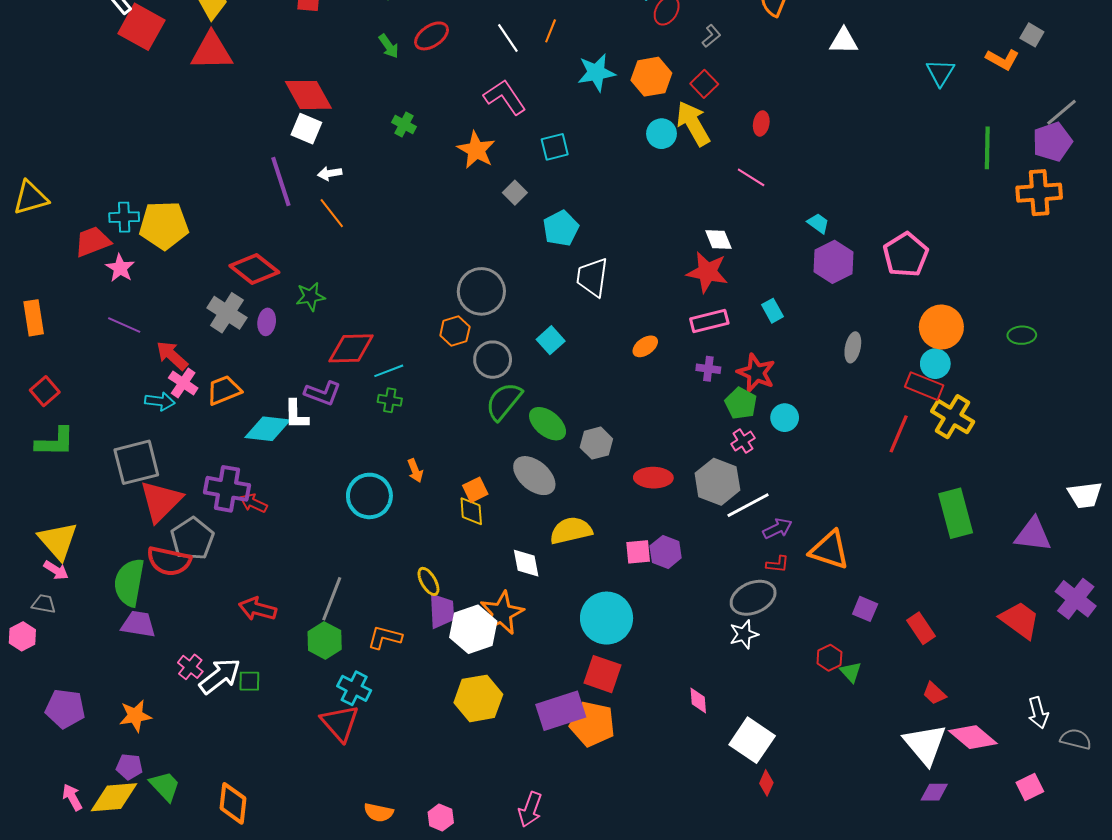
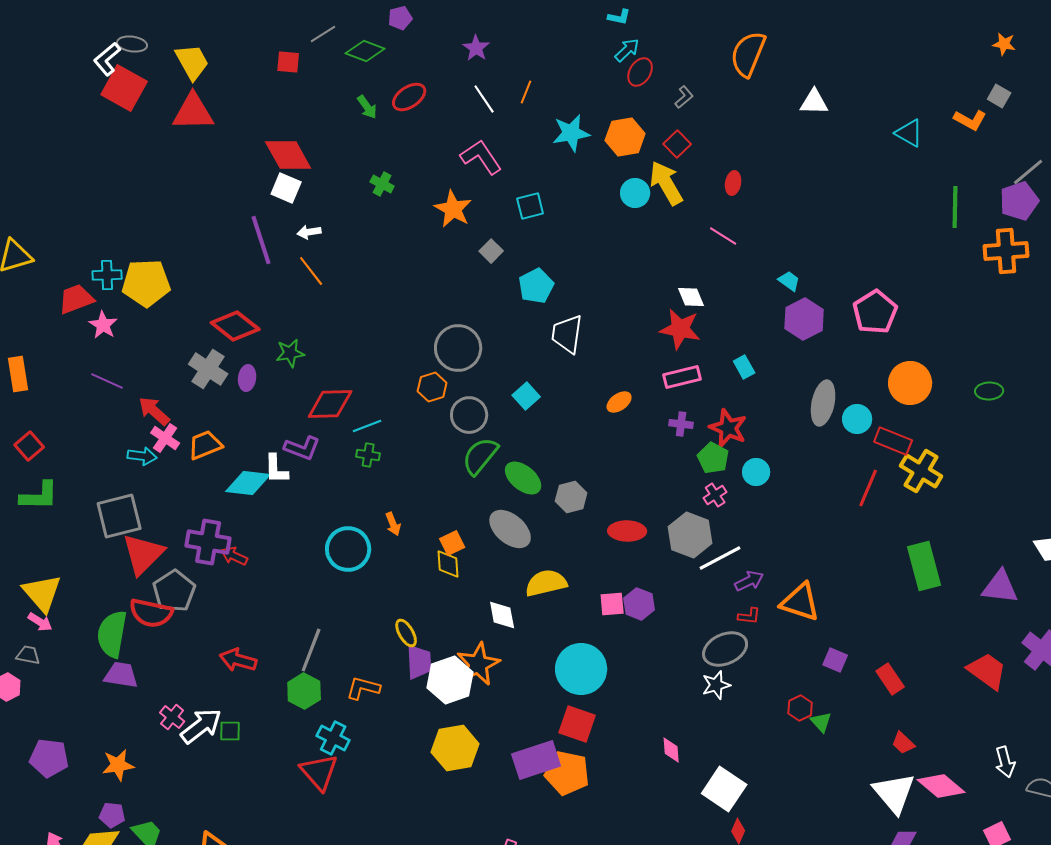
cyan triangle: (940, 73) -> (909, 133), turned -32
gray ellipse: (853, 347) -> (823, 403), size x1.5
cyan circle: (935, 364) -> (857, 419), moved

